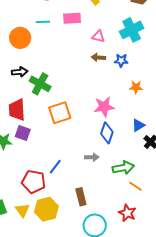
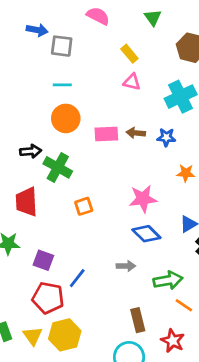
pink rectangle: (72, 18) -> (106, 134), moved
pink triangle: (98, 36) -> (132, 82), moved
orange circle: (20, 38) -> (66, 118), moved
orange square: (60, 113) -> (84, 206), size x0.6
purple square: (23, 133) -> (43, 260), moved
blue diamond: (107, 133) -> (146, 234), turned -65
brown rectangle: (81, 197) -> (138, 320), moved

